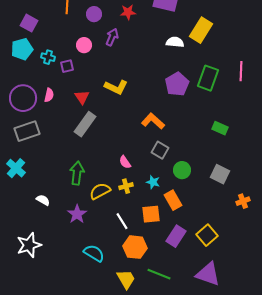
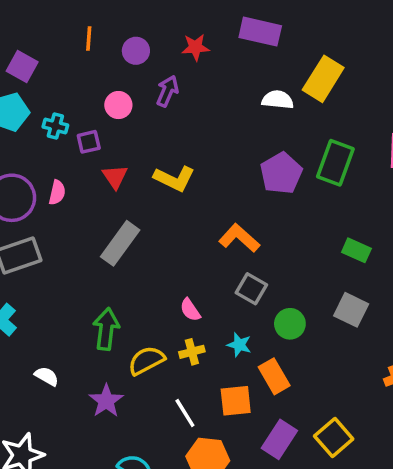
red triangle: (82, 97) -> (115, 177), moved
gray square: (220, 174) -> (351, 310), moved

